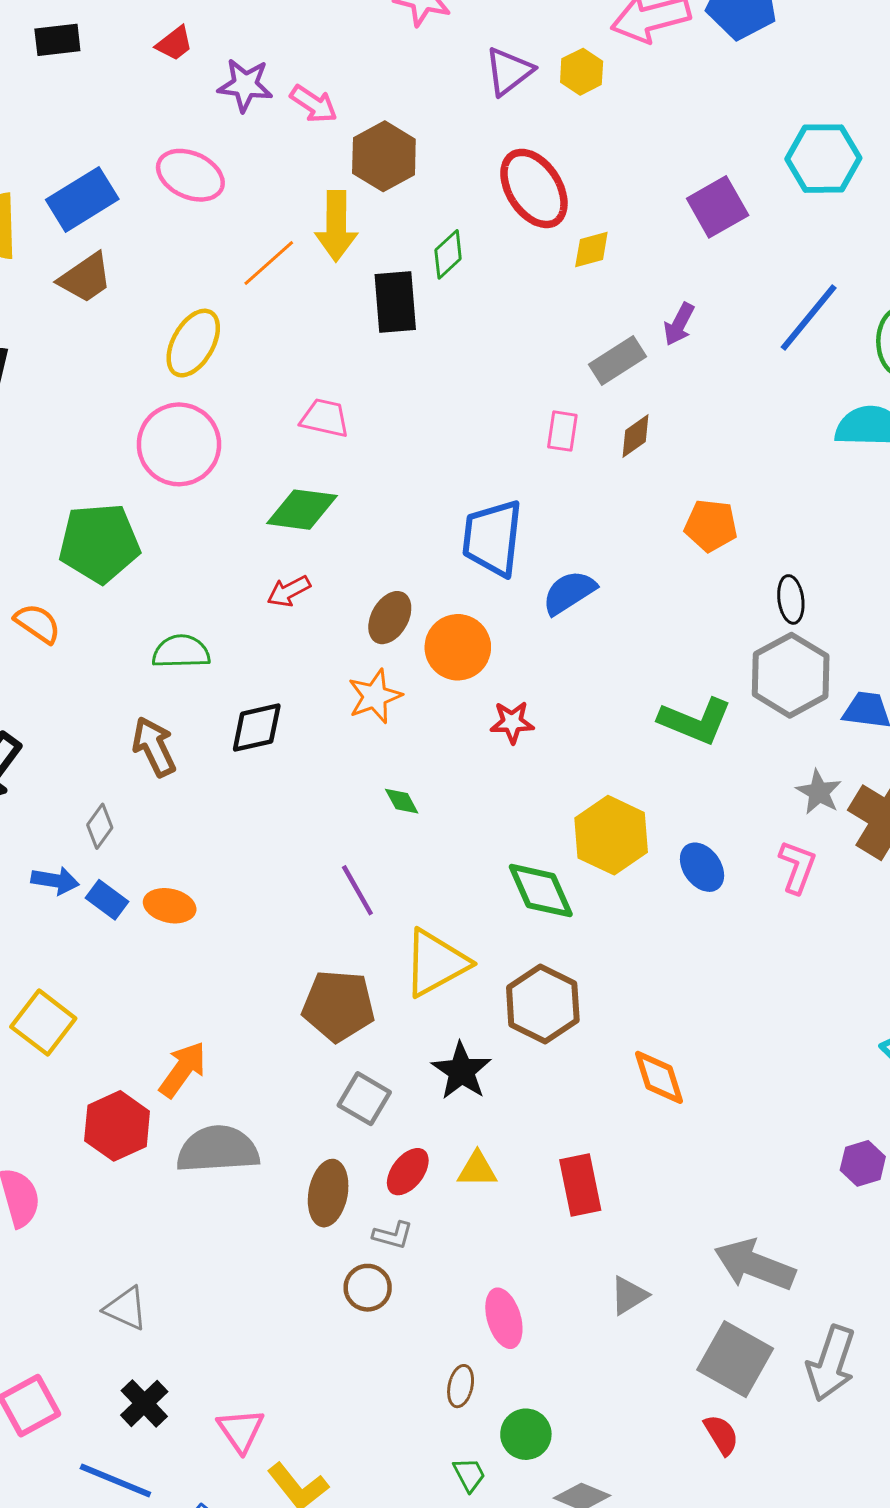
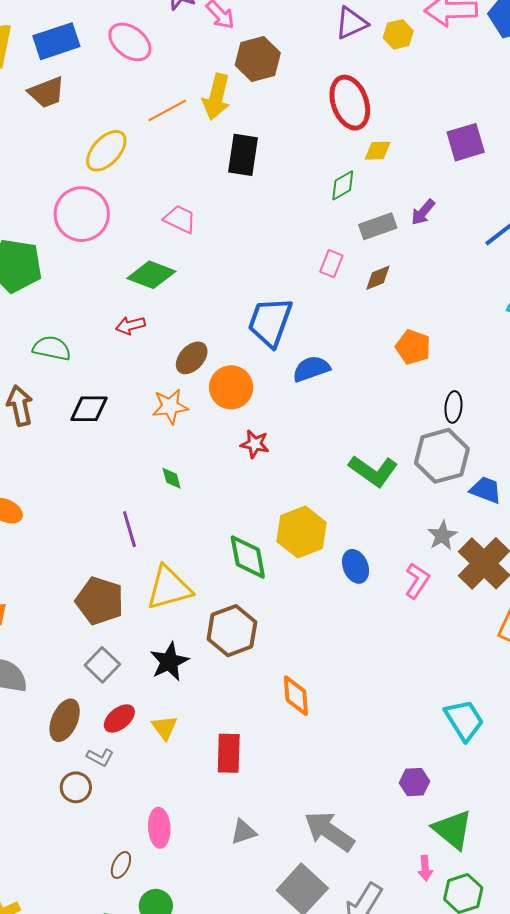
green diamond: (448, 254) -> (343, 185), moved
yellow triangle: (477, 1169) -> (165, 728), turned 40

